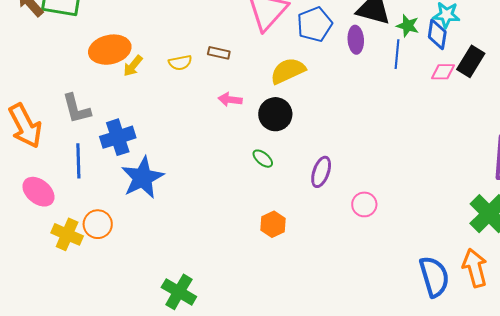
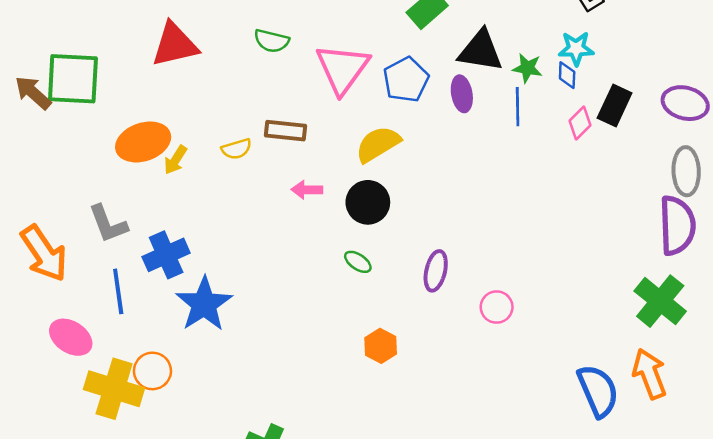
blue diamond: (437, 34) -> (567, 75), size x0.7
brown rectangle: (219, 53) -> (285, 131), size x1.4
pink diamond: (443, 72) -> (580, 123), turned -40
yellow cross: (67, 234) -> (114, 389), size x1.4

